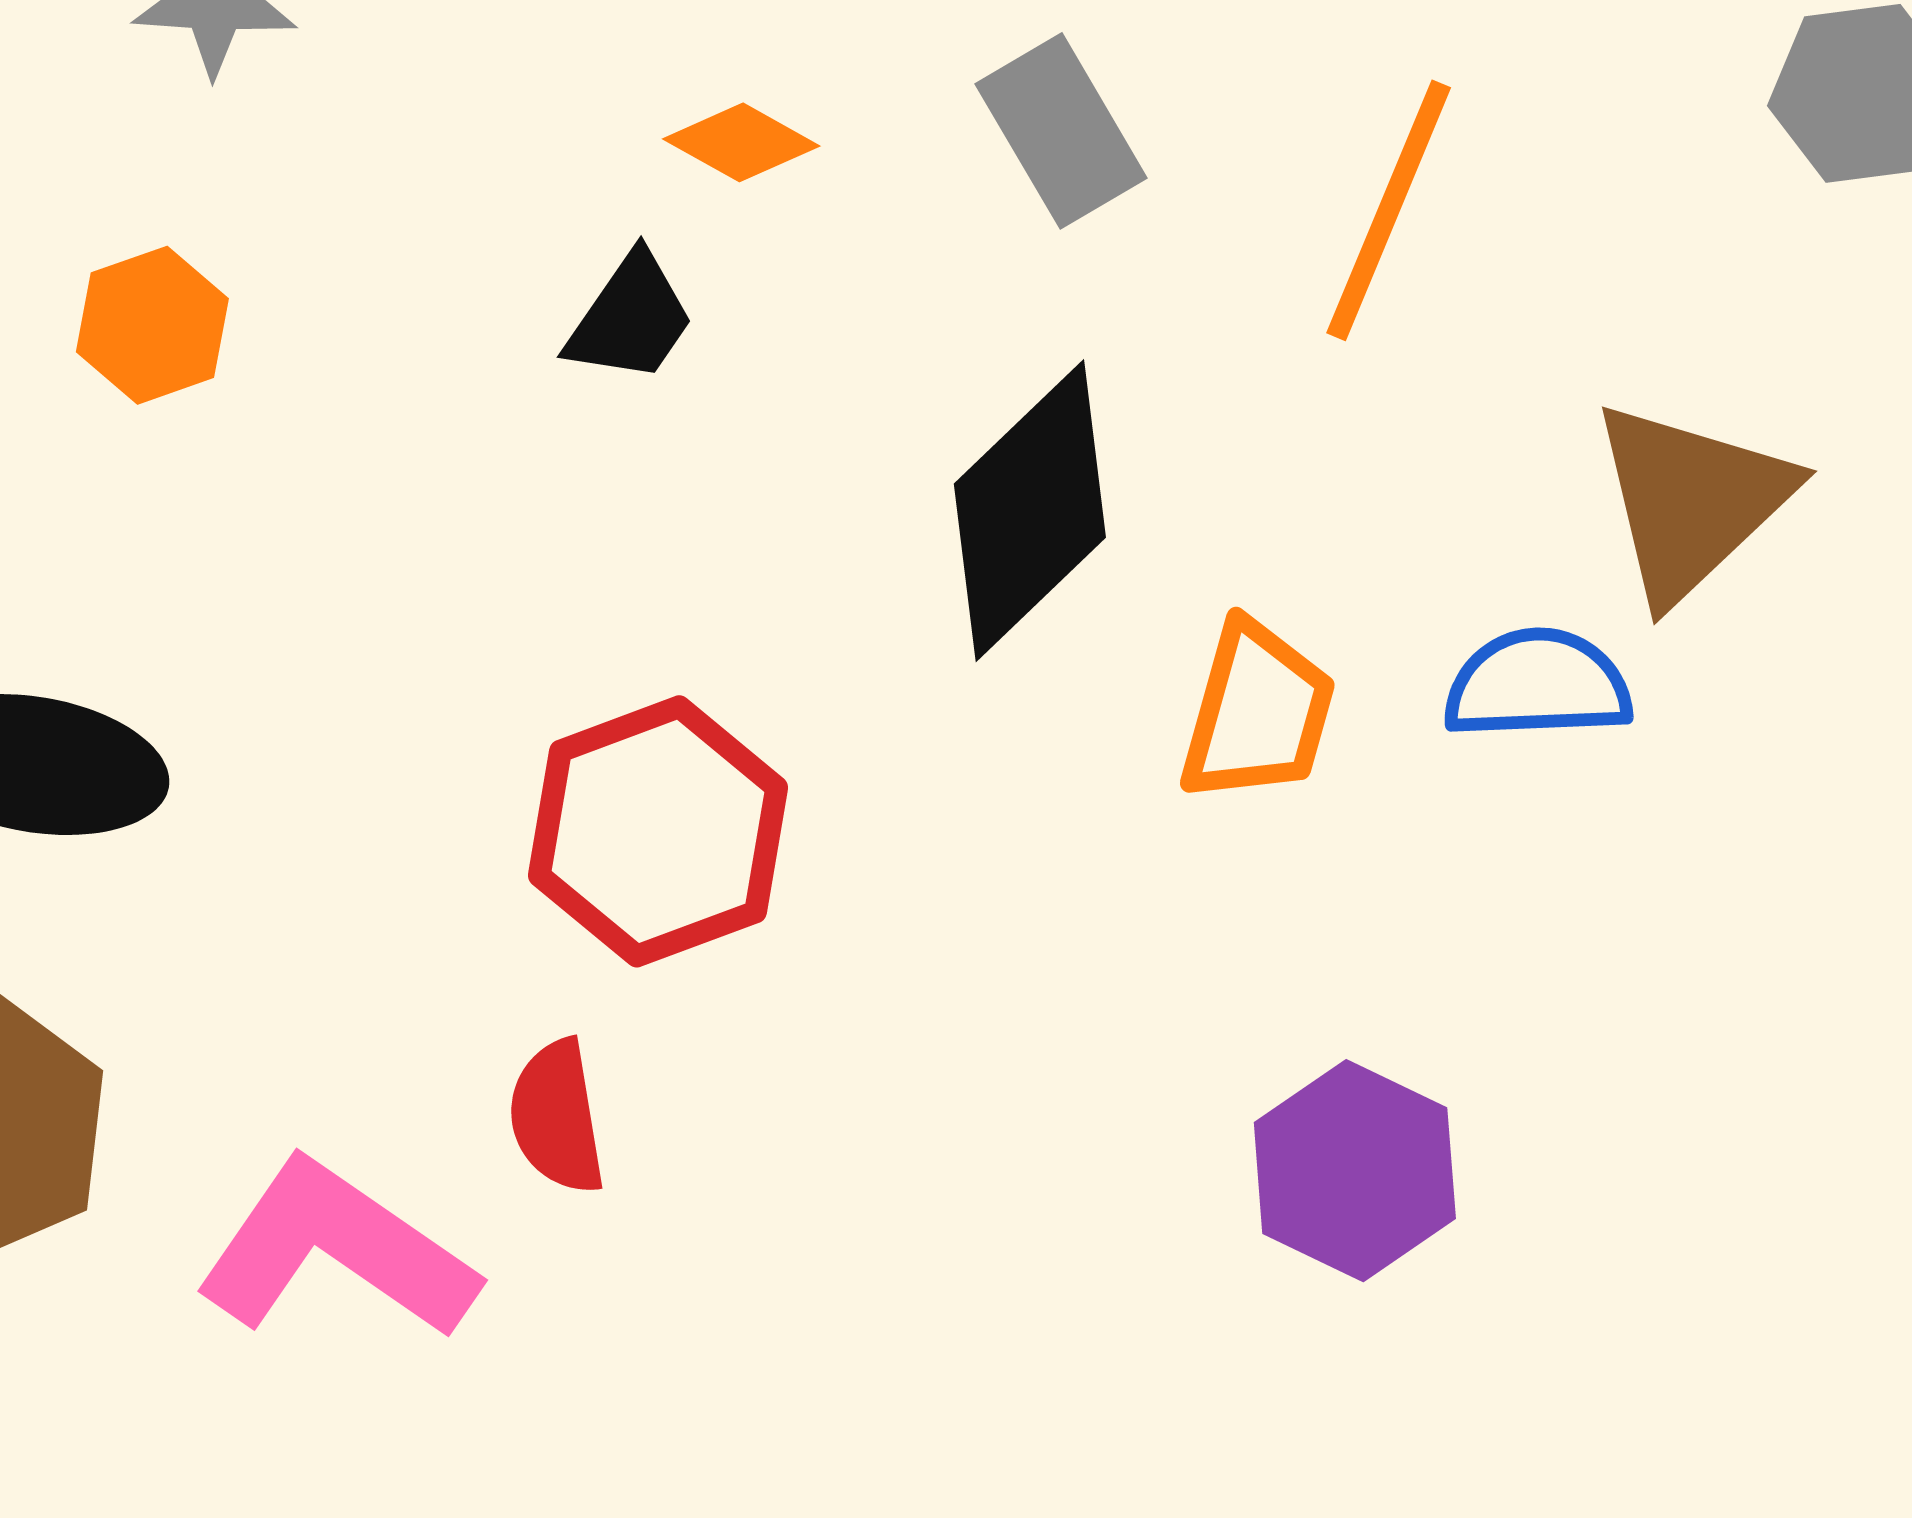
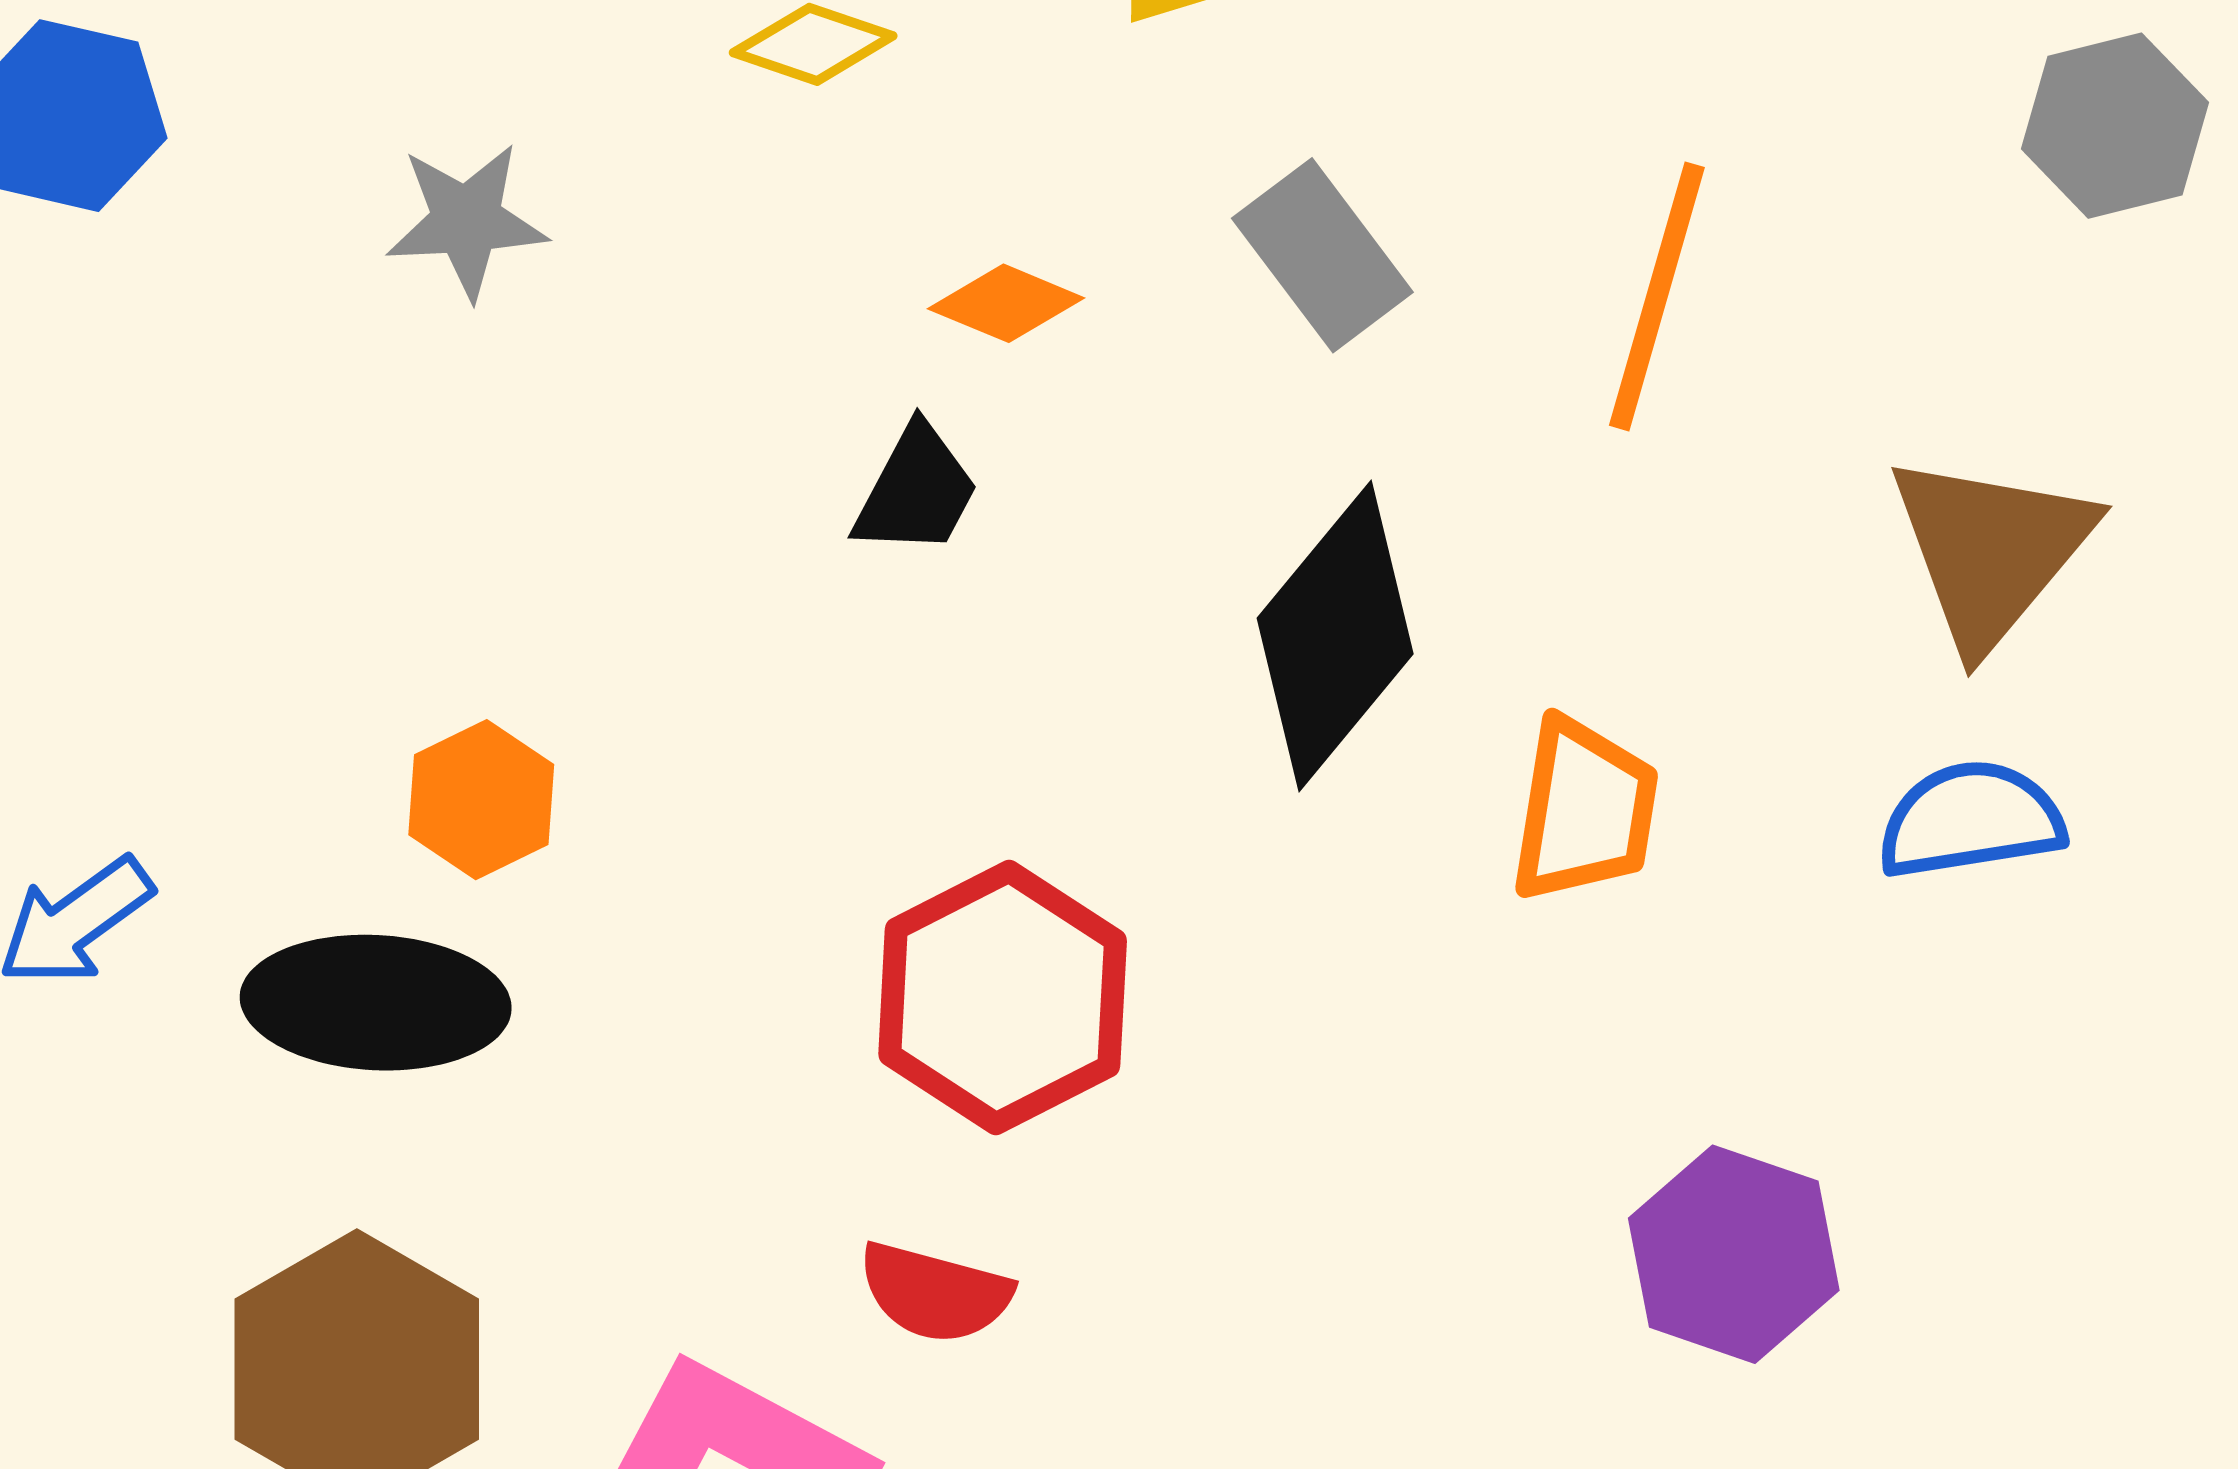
orange hexagon: (152, 325) -> (481, 800), moved
blue semicircle: (1538, 685) -> (1971, 820), moved
red semicircle: (557, 1117) -> (935, 1293), turned -59

